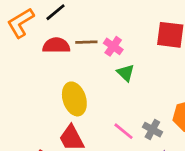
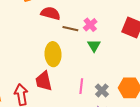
brown line: (86, 42) -> (70, 29), moved
pink line: (124, 131) -> (81, 86), turned 42

